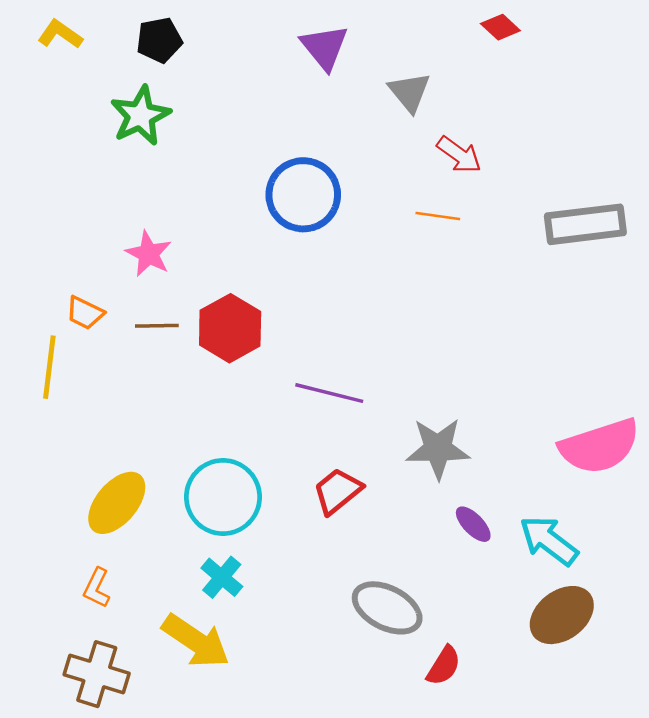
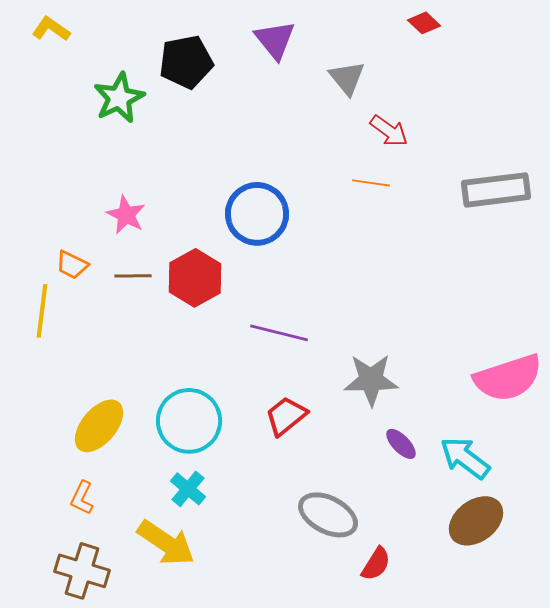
black pentagon: (159, 40) -> (186, 62), moved, size x1.4
blue circle: (303, 195) -> (257, 214), moved

